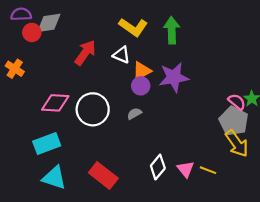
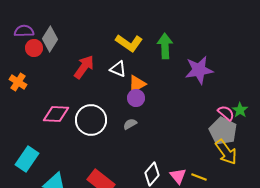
gray diamond: (49, 23) -> (50, 39), turned -50
purple star: (174, 77) -> (199, 70), moved
cyan rectangle: (47, 143) -> (27, 159), moved, turned -35

